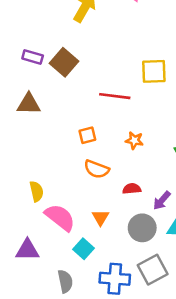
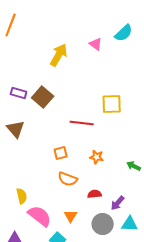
brown triangle: (29, 104) -> (16, 129), turned 48

